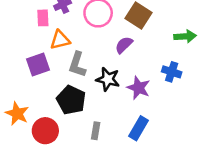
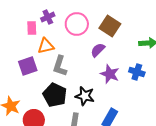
black star: (108, 79) -> (85, 96), moved
purple star: (139, 88) -> (110, 74), moved

